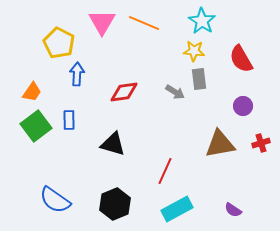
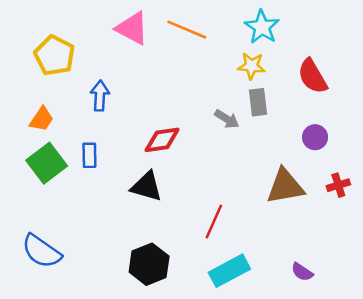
pink triangle: (102, 22) -> (132, 28), turned -32
yellow pentagon: (59, 43) -> (54, 56), moved
red diamond: (124, 92) -> (162, 140), moved
blue semicircle: (55, 200) -> (41, 251), moved

